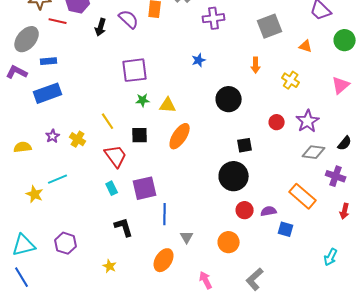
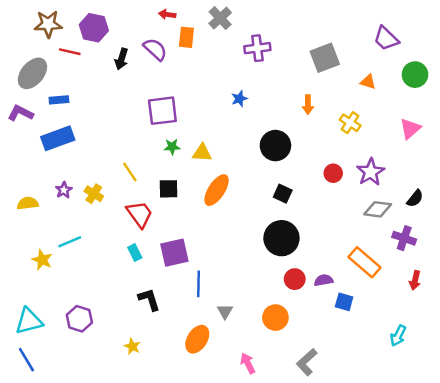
black square: (245, 145) -> (283, 194), moved, turned 35

